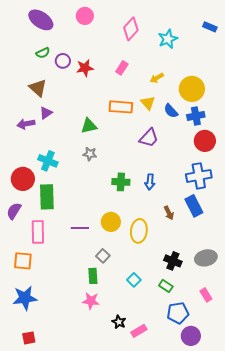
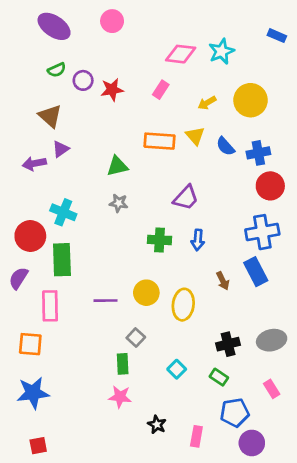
pink diamond: (131, 29) -> (181, 54), moved, turned 55
yellow circle: (192, 89) -> (250, 100), moved
purple trapezoid: (149, 138) -> (186, 198), moved
black cross: (173, 261) -> (228, 344), turned -36
pink rectangle: (139, 331) -> (196, 436), moved, turned -49

